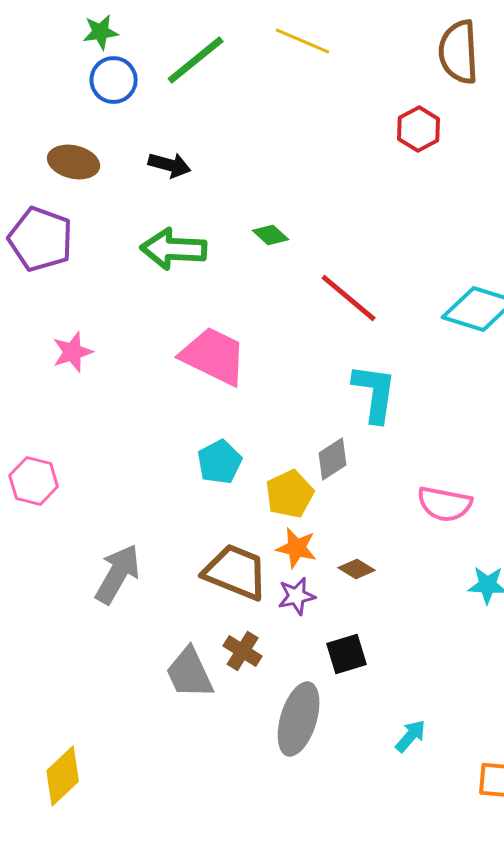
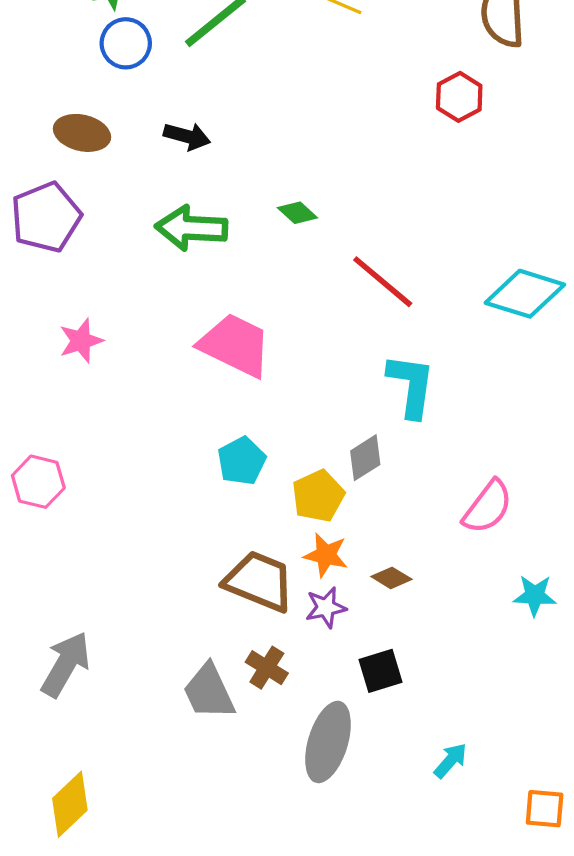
purple pentagon: (41, 239) -> (46, 217), turned 30
pink semicircle: (445, 504) -> (488, 507), turned -64
gray arrow: (118, 574) -> (66, 664), moved

